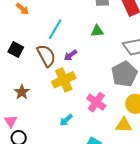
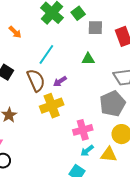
pink cross: (96, 102) -> (83, 130), turned 36
cyan arrow: (66, 120) -> (87, 151), moved

